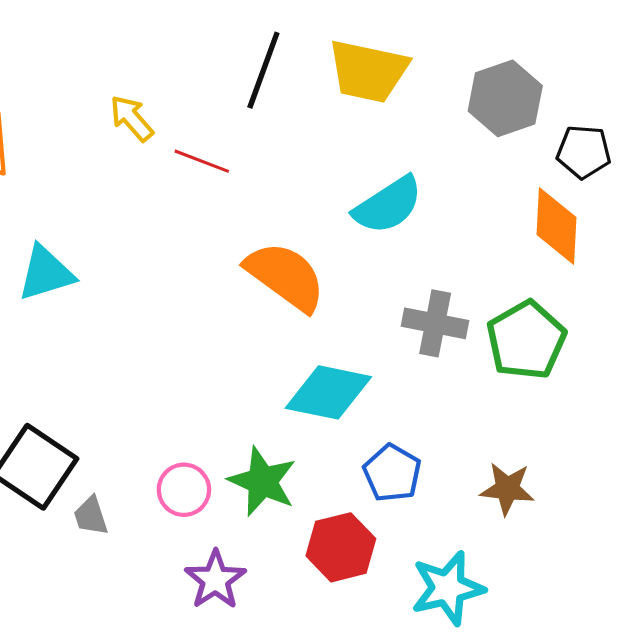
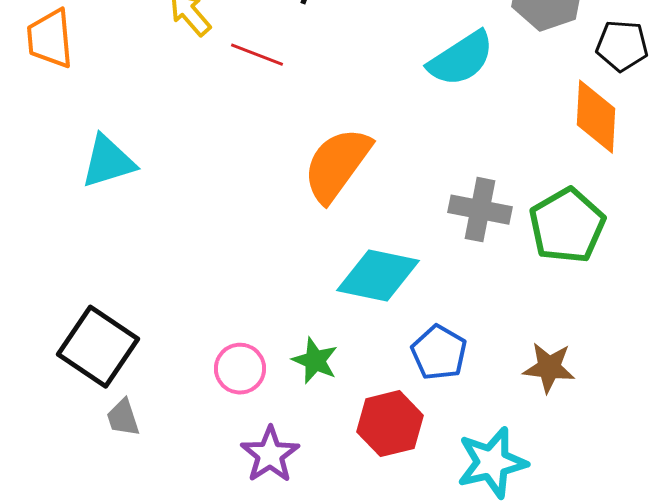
cyan semicircle: (388, 205) -> (461, 59), moved
orange semicircle: (285, 276) -> (337, 165), turned -90
green star: (262, 481) -> (315, 361), size x0.7
gray trapezoid: (91, 516) -> (123, 418), moved

